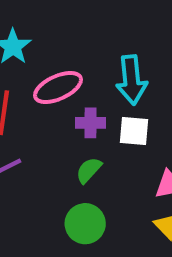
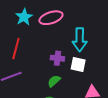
pink ellipse: (58, 87) -> (51, 18), moved

